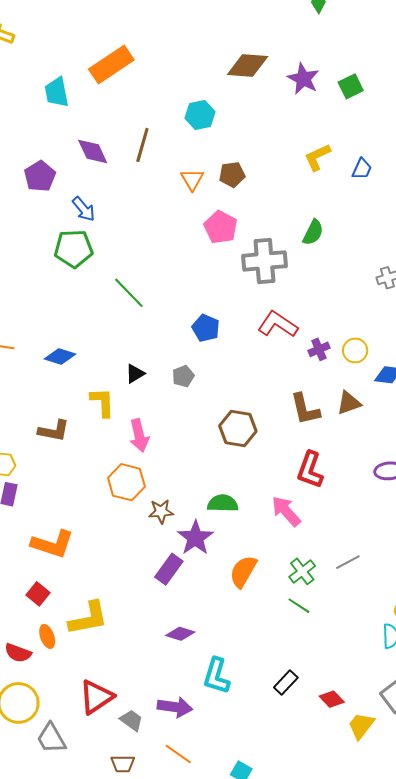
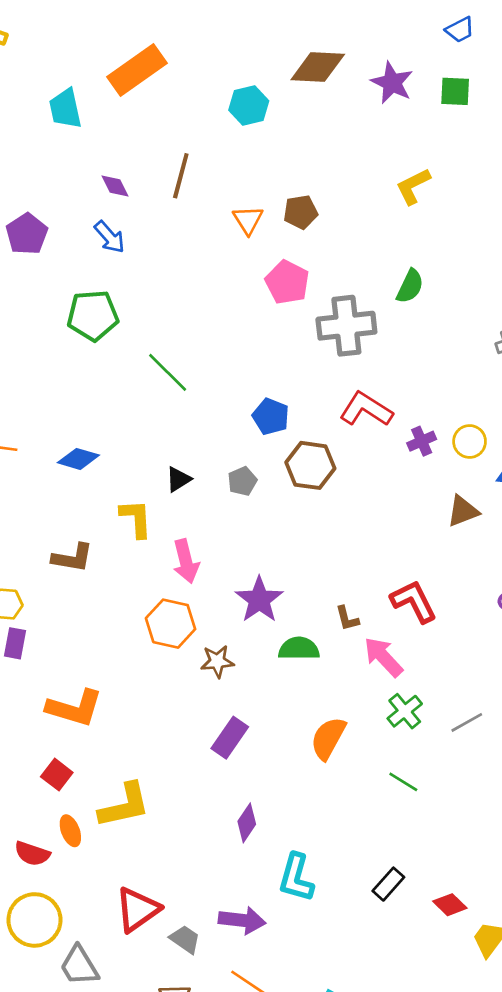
green square: (351, 86) -> (455, 91), turned 30
cyan hexagon: (200, 115) -> (249, 105), moved
purple diamond: (93, 152) -> (115, 186), size x0.7
blue trapezoid: (362, 169) -> (460, 30), moved, turned 40
purple pentagon: (40, 176) -> (27, 234), moved
blue arrow: (84, 209) -> (110, 237), moved
brown L-shape: (305, 409) -> (347, 618), moved, size x0.6
brown hexagon: (238, 429) -> (310, 465), moved
red L-shape: (310, 470) -> (414, 601), turned 135
purple star: (195, 538) -> (259, 600), moved
green cross: (302, 571) -> (405, 711), moved
purple diamond: (180, 634) -> (247, 823), turned -72

